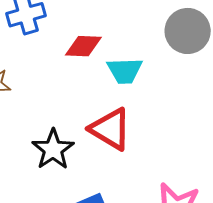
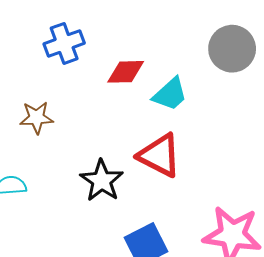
cyan trapezoid: (125, 71) -> (170, 94), turned -36

